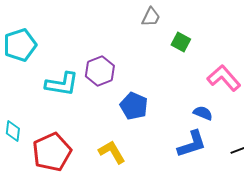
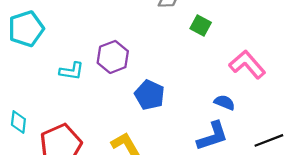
cyan L-shape: (62, 84) -> (72, 71), size x0.7

